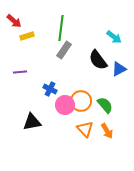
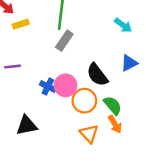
black semicircle: (98, 60) -> (97, 75), moved
pink circle: (65, 105) -> (65, 85), moved
orange arrow: (107, 131) -> (115, 124), moved

